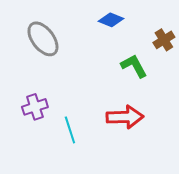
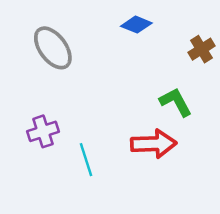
green L-shape: (134, 66) -> (176, 102), moved

